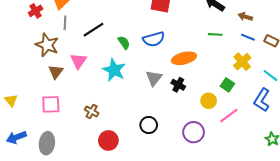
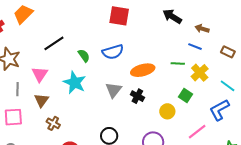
gray line: (65, 23) -> (18, 89), moved
green line: (215, 34) -> (178, 63), moved
blue line: (248, 37) -> (195, 47), moved
brown triangle: (56, 72) -> (41, 100), moved
blue L-shape: (262, 100) -> (219, 110), turned 30
pink line: (229, 116) -> (197, 132), moved

